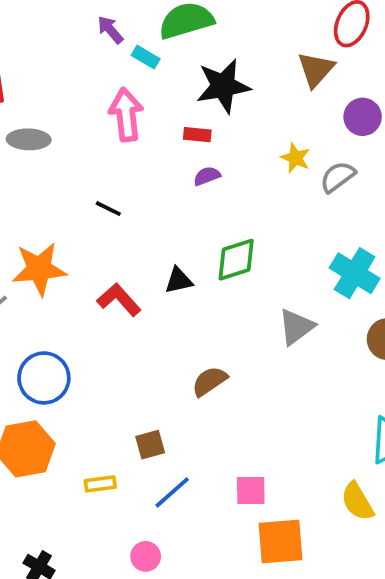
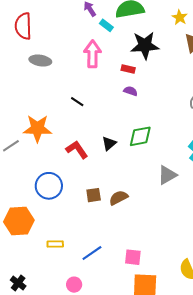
yellow star: (295, 158) -> (180, 17), moved
purple semicircle: (207, 176) -> (131, 91), turned 32
black triangle: (179, 281) -> (109, 143), turned -35
blue circle: (44, 378) -> (49, 186), moved
brown square: (150, 445) -> (94, 195), moved

